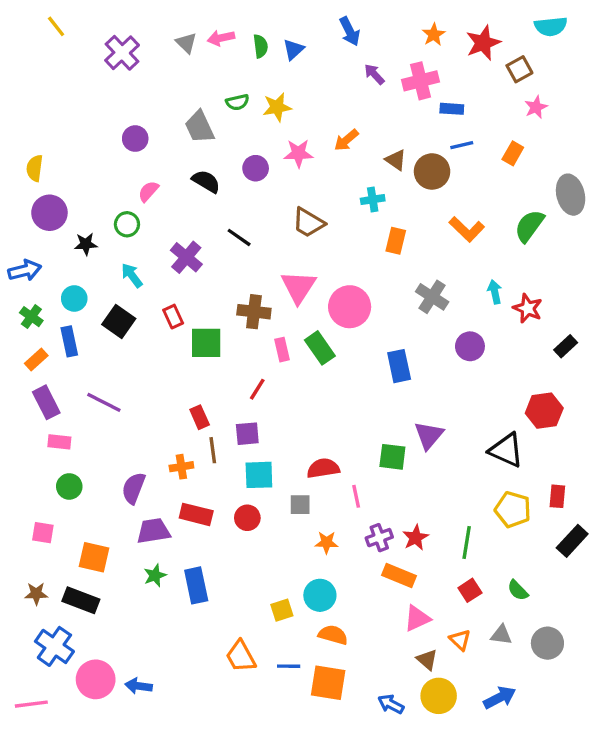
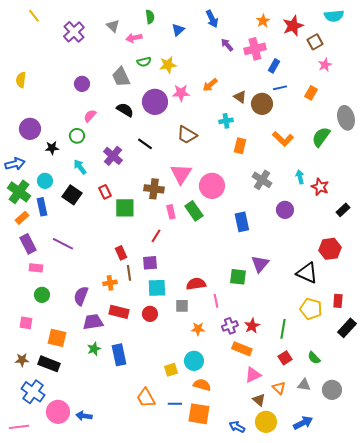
pink arrow: (221, 38) -> (134, 38), moved
green semicircle: (261, 46) -> (150, 17), moved
blue rectangle: (452, 109) -> (274, 66), turned -64
yellow semicircle: (35, 168) -> (21, 80), moved
purple circle: (256, 168) -> (155, 102), size x1.6
green cross: (31, 317) -> (19, 192), size x1.6

